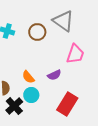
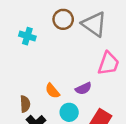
brown circle: (37, 32) -> (63, 19), moved
cyan circle: (31, 95) -> (69, 112), moved

